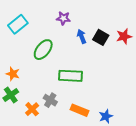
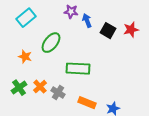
blue arrow: (82, 36) -> (87, 21), moved
orange star: (13, 74) -> (25, 57), moved
orange cross: (32, 109) -> (40, 87), moved

